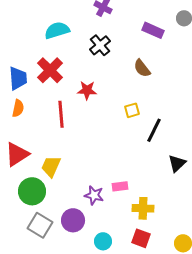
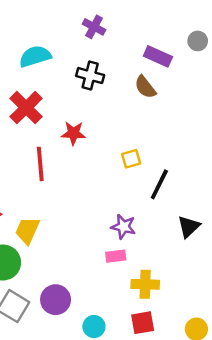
black cross: (100, 45) -> (90, 76), turned -35
brown semicircle: (142, 68) -> (145, 87), moved
purple star: (94, 195) -> (123, 227), moved
red square: (141, 238) -> (143, 323), turned -30

